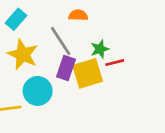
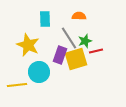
orange semicircle: (78, 15) -> (79, 16), moved
cyan rectangle: (16, 19) -> (45, 19), moved, turned -42
gray line: (61, 41) -> (69, 38), moved

